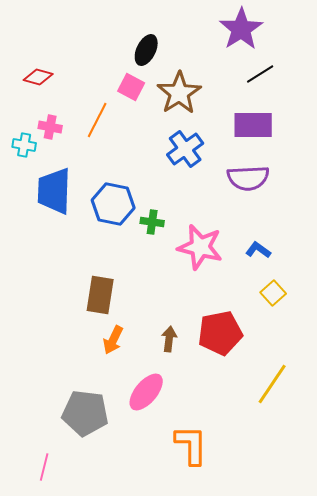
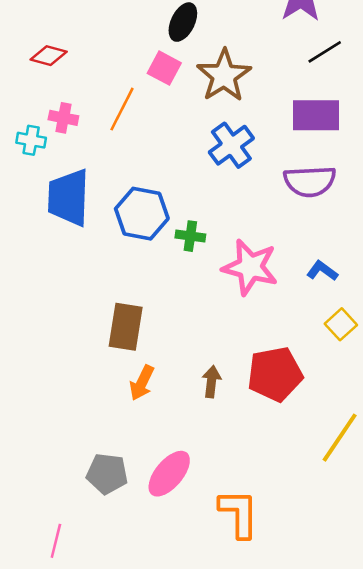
pink ellipse: (146, 392) -> (169, 474), moved
gray pentagon: (85, 413) -> (107, 474), size x0.7

